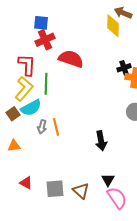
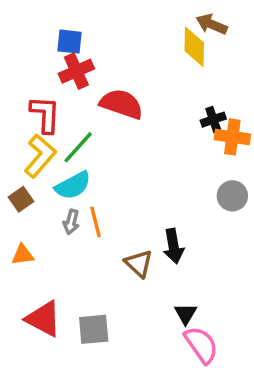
green line: (46, 84) -> (78, 147), turned 40
cyan semicircle: (31, 108) -> (73, 185), moved
red triangle: (26, 183) -> (43, 319), size x1.6
brown triangle: (81, 191) -> (139, 263), moved

